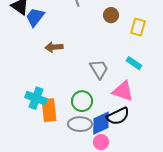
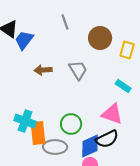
brown circle: (111, 15) -> (100, 38), size x1.5
gray trapezoid: (99, 69) -> (78, 70), moved
gray ellipse: (80, 124) -> (55, 147), moved

